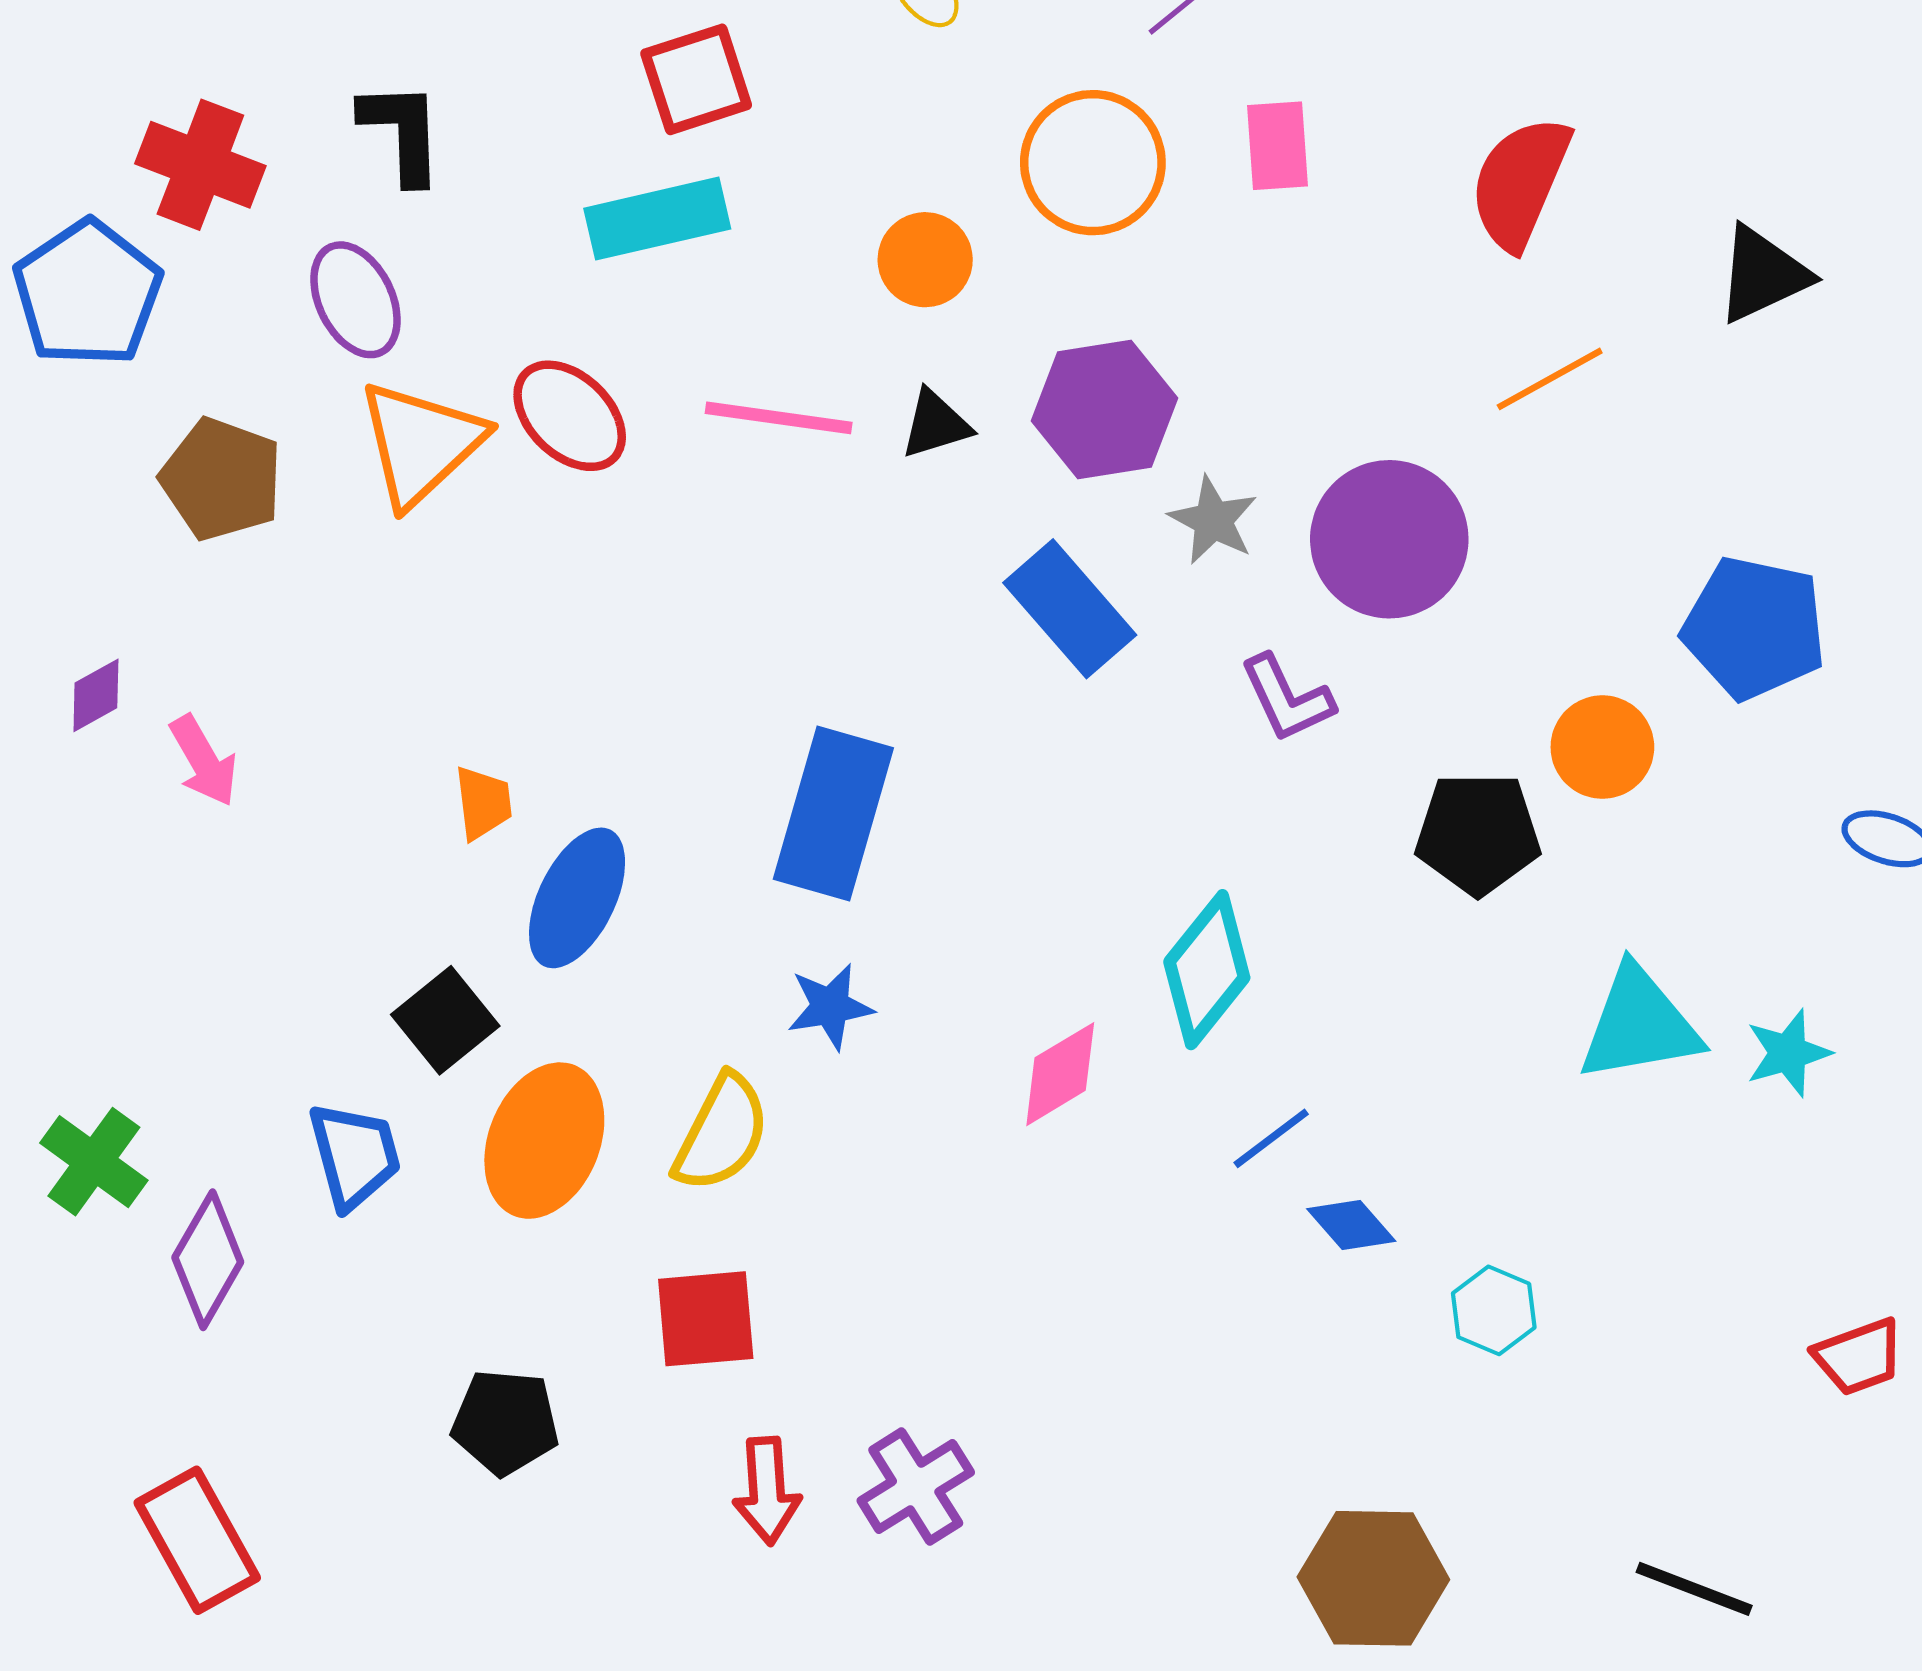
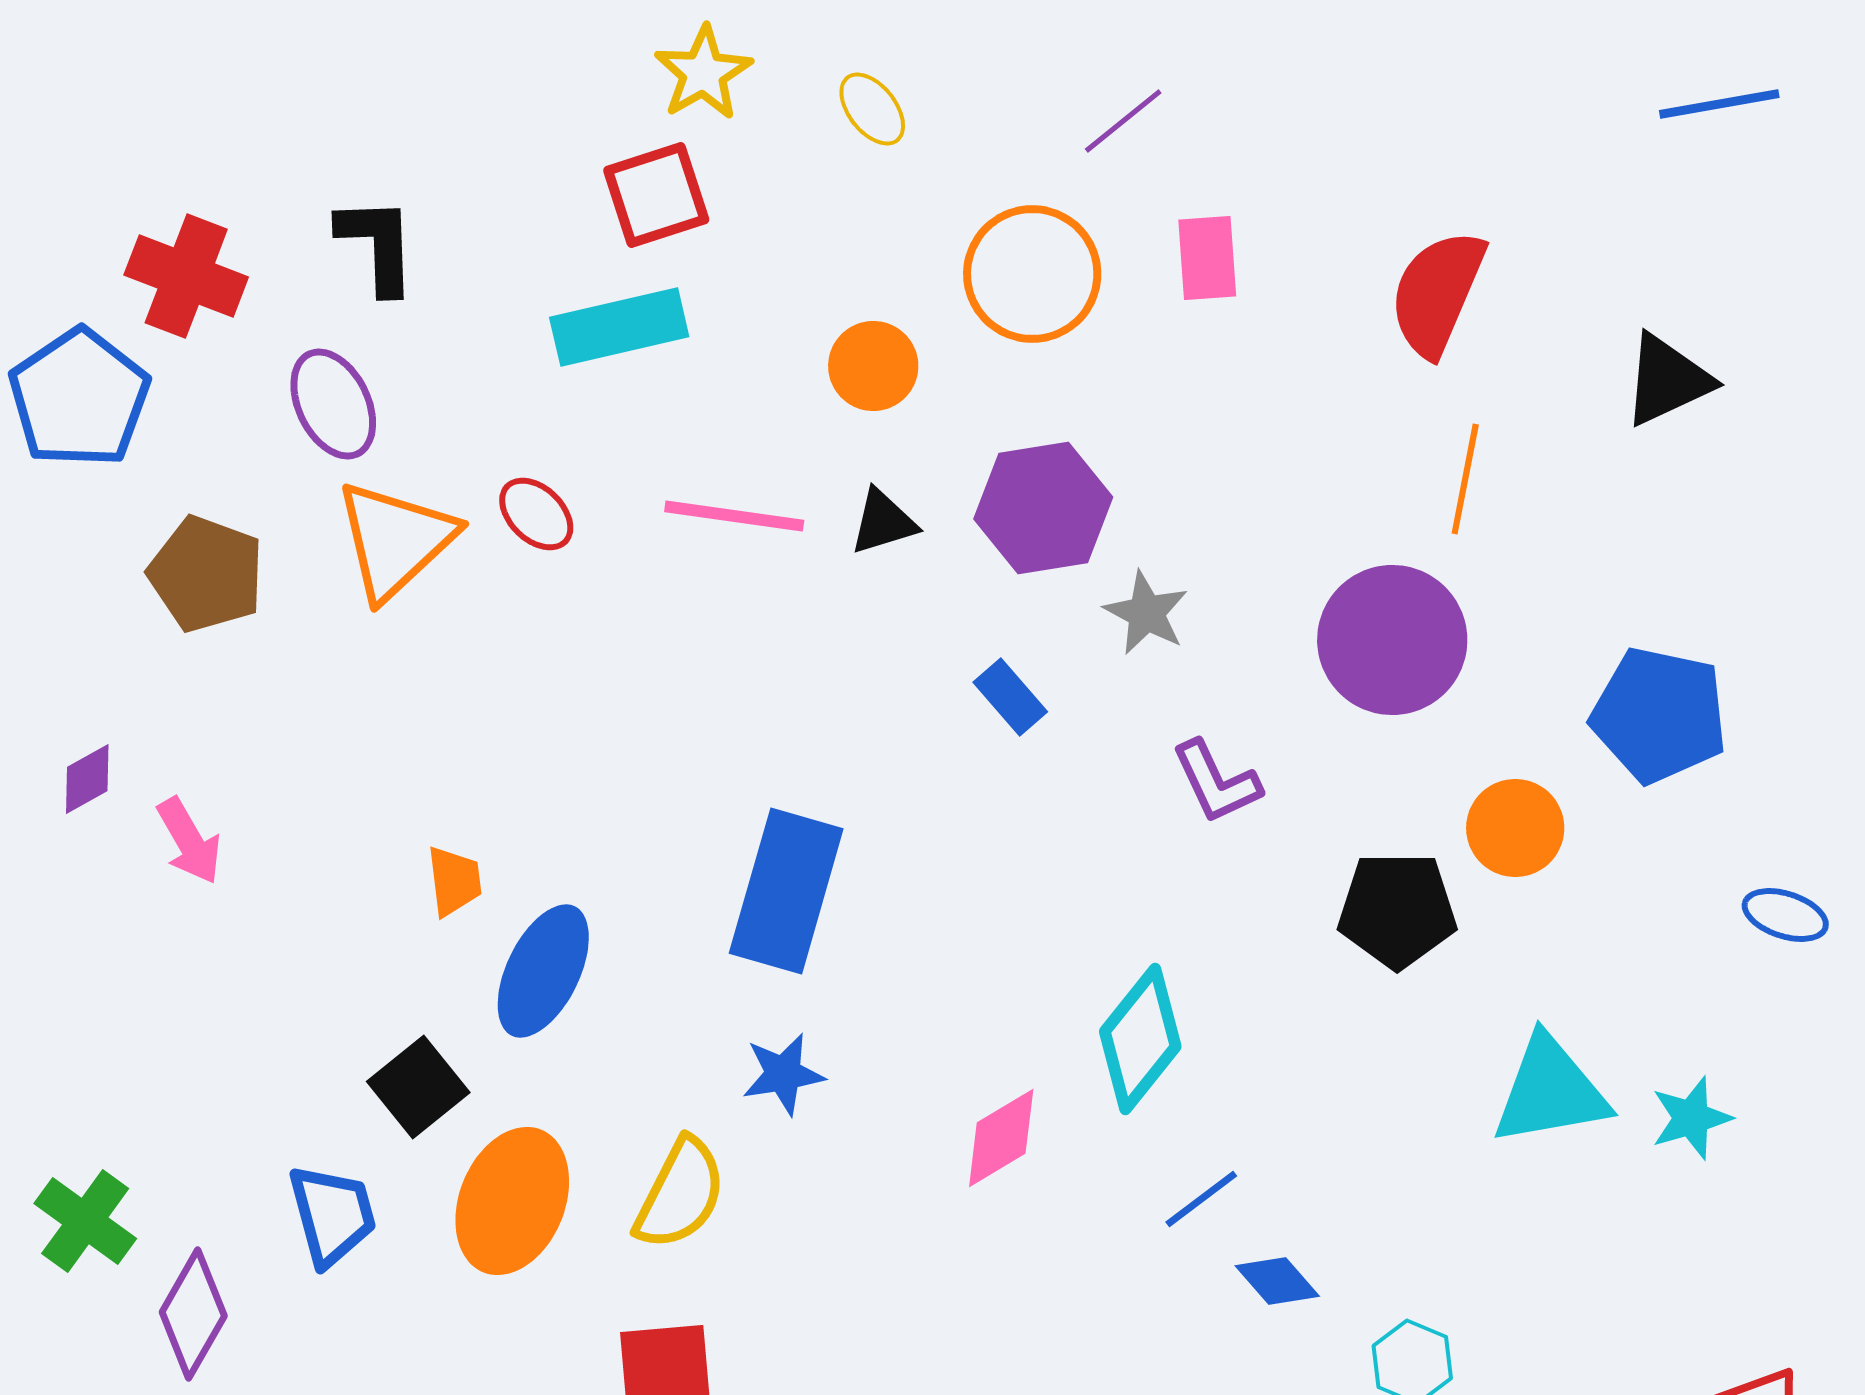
orange line: (1550, 379) -> (1465, 479), turned -50
red ellipse: (570, 416) -> (536, 514), size x0.7
purple circle: (1389, 539) -> (1392, 640), moved
blue rectangle: (1070, 609) -> (1010, 697), size x0.6

